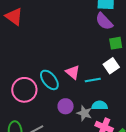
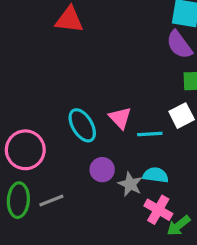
red triangle: (14, 17) -> (69, 20), moved, turned -36
pink circle: (24, 90) -> (25, 150), moved

